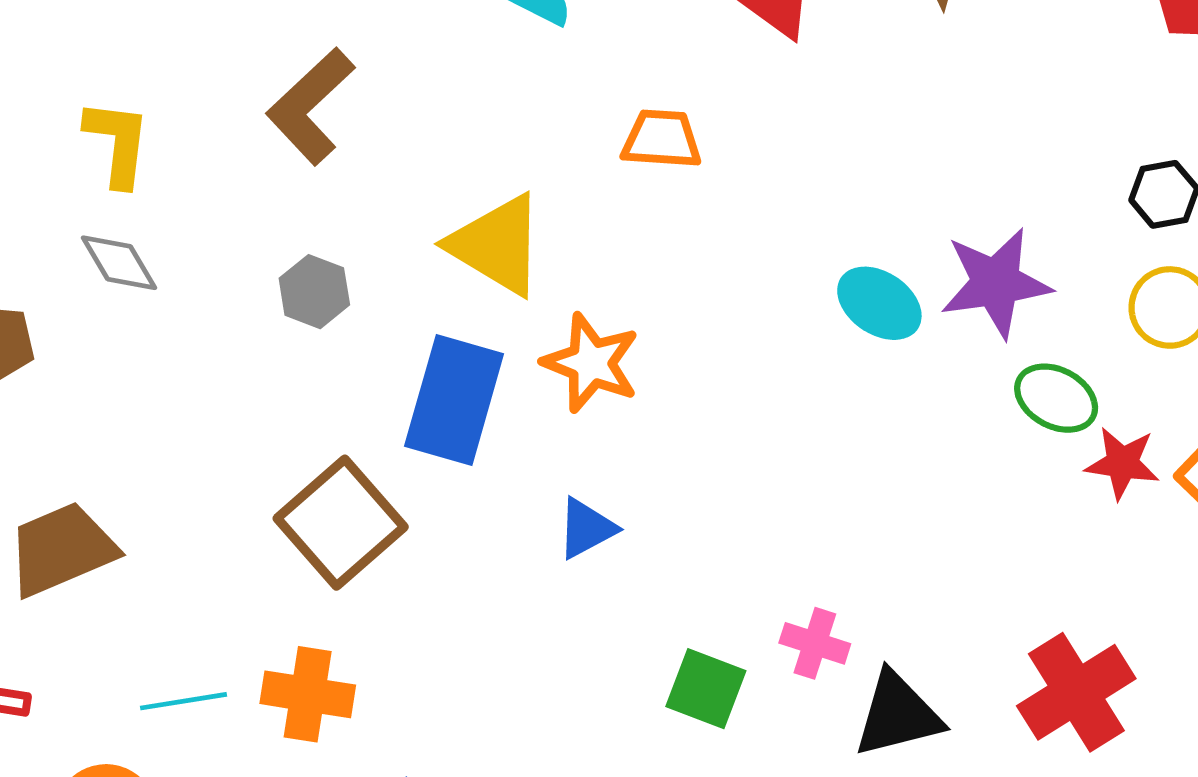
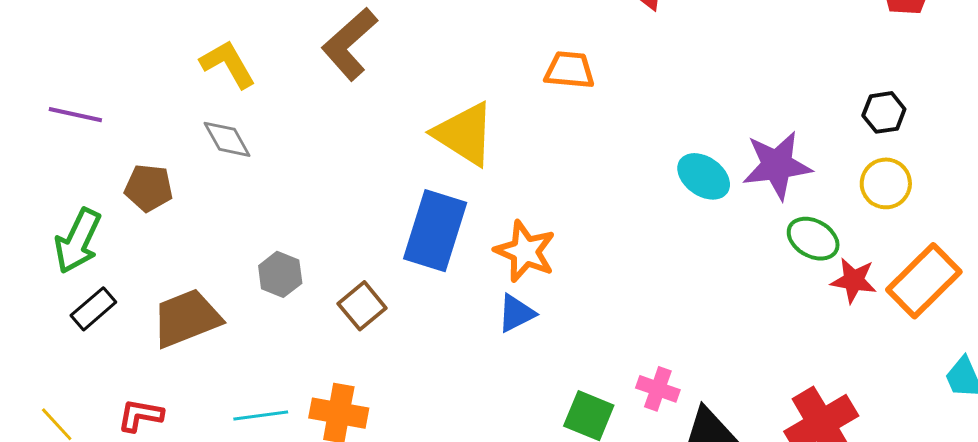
yellow L-shape: (117, 143) -> (228, 64), turned -38
gray hexagon: (314, 292) -> (280, 274), moved
orange star: (591, 363) -> (525, 251), moved
brown square: (341, 523) -> (362, 306), size x0.6

